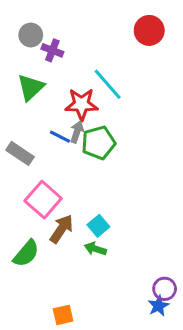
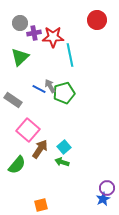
purple cross: (52, 50) -> (34, 33), turned -32
cyan line: (108, 84) -> (70, 55), turned 30
red star: (82, 104) -> (53, 37), moved
gray arrow: (77, 132) -> (50, 86), turned -48

